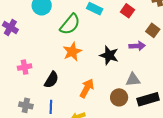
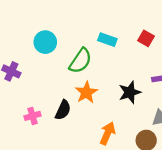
black star: (109, 55) -> (130, 92), turned -30
black semicircle: (51, 80) -> (63, 110), moved

